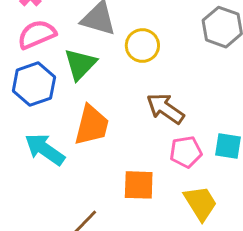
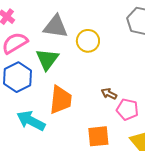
brown arrow: (165, 108) -> (109, 94), moved, size x0.6
pink pentagon: (186, 152) -> (127, 109), turned 30

